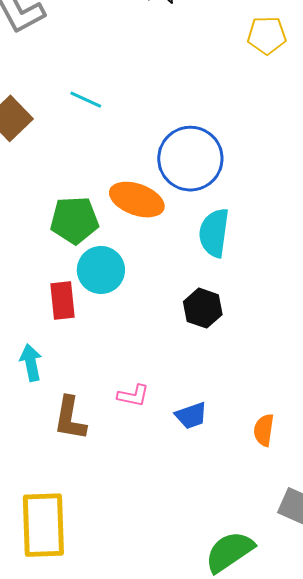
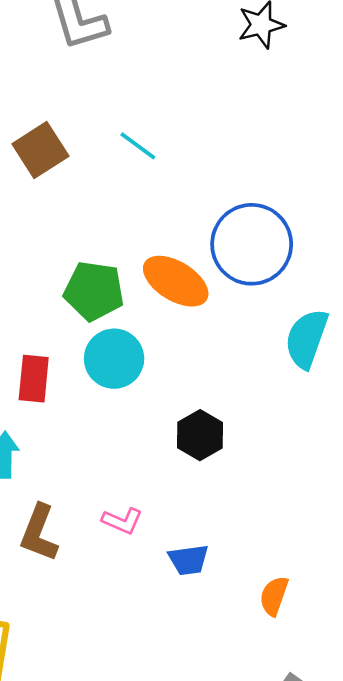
cyan semicircle: (214, 233) -> (307, 339), moved
red rectangle: (62, 301) -> (34, 379), moved
black hexagon: (203, 308) -> (200, 435), moved

